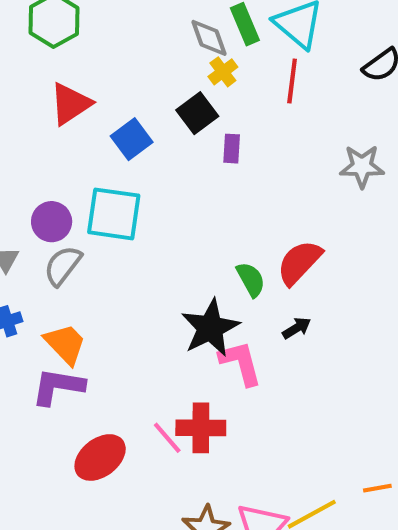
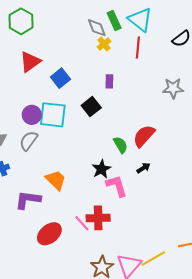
black square: (197, 113) -> (91, 107), moved
purple circle: (52, 222) -> (32, 115), moved
black star: (210, 328) -> (101, 169), size x0.7
orange trapezoid: (65, 344) -> (56, 180), moved

